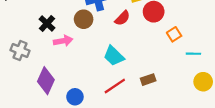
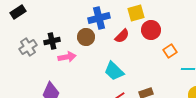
black cross: (47, 24) -> (52, 41), turned 35
gray cross: (20, 50) -> (28, 47), moved, turned 36

